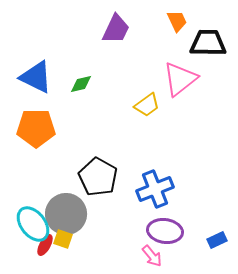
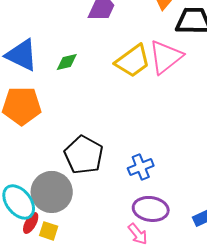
yellow trapezoid: (147, 105) -> (133, 61), moved, size x1.4
blue cross: (155, 189) -> (141, 167), size x0.7
yellow square: (63, 239) -> (49, 231), moved

